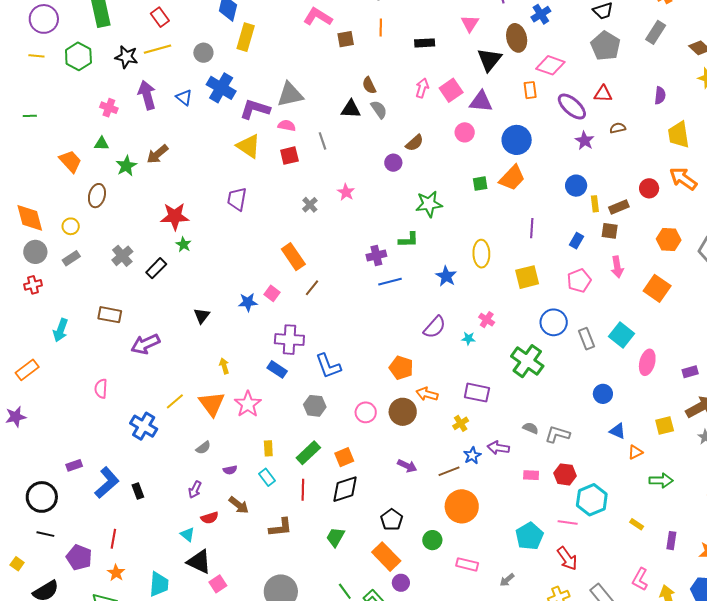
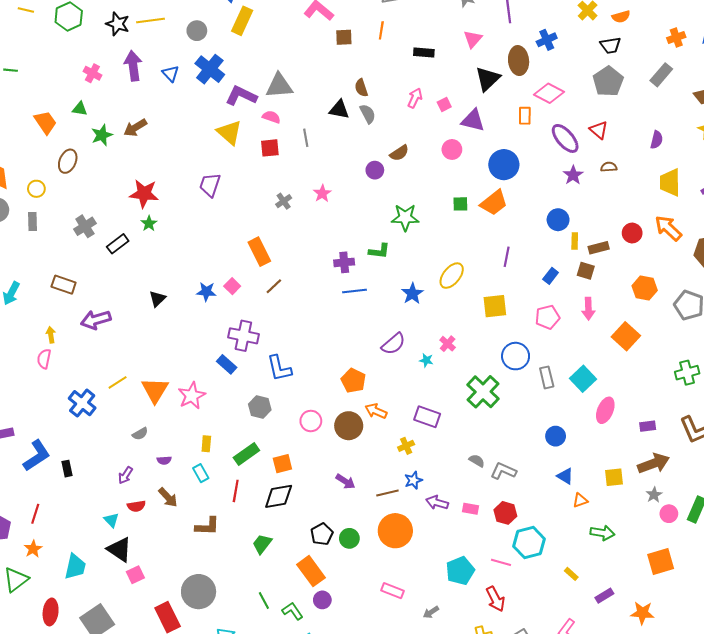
pink square: (451, 90) -> (444, 105), size x0.6
red triangle: (603, 94) -> (599, 130), turned 30
yellow ellipse: (481, 254) -> (452, 276), turned 32
gray rectangle: (71, 258) -> (32, 222), turned -66
yellow arrow: (224, 366) -> (51, 335), moved
purple arrow: (498, 448) -> (437, 503), moved
green circle: (432, 540) -> (349, 538), moved
purple rectangle: (671, 541) -> (604, 596), turned 42

